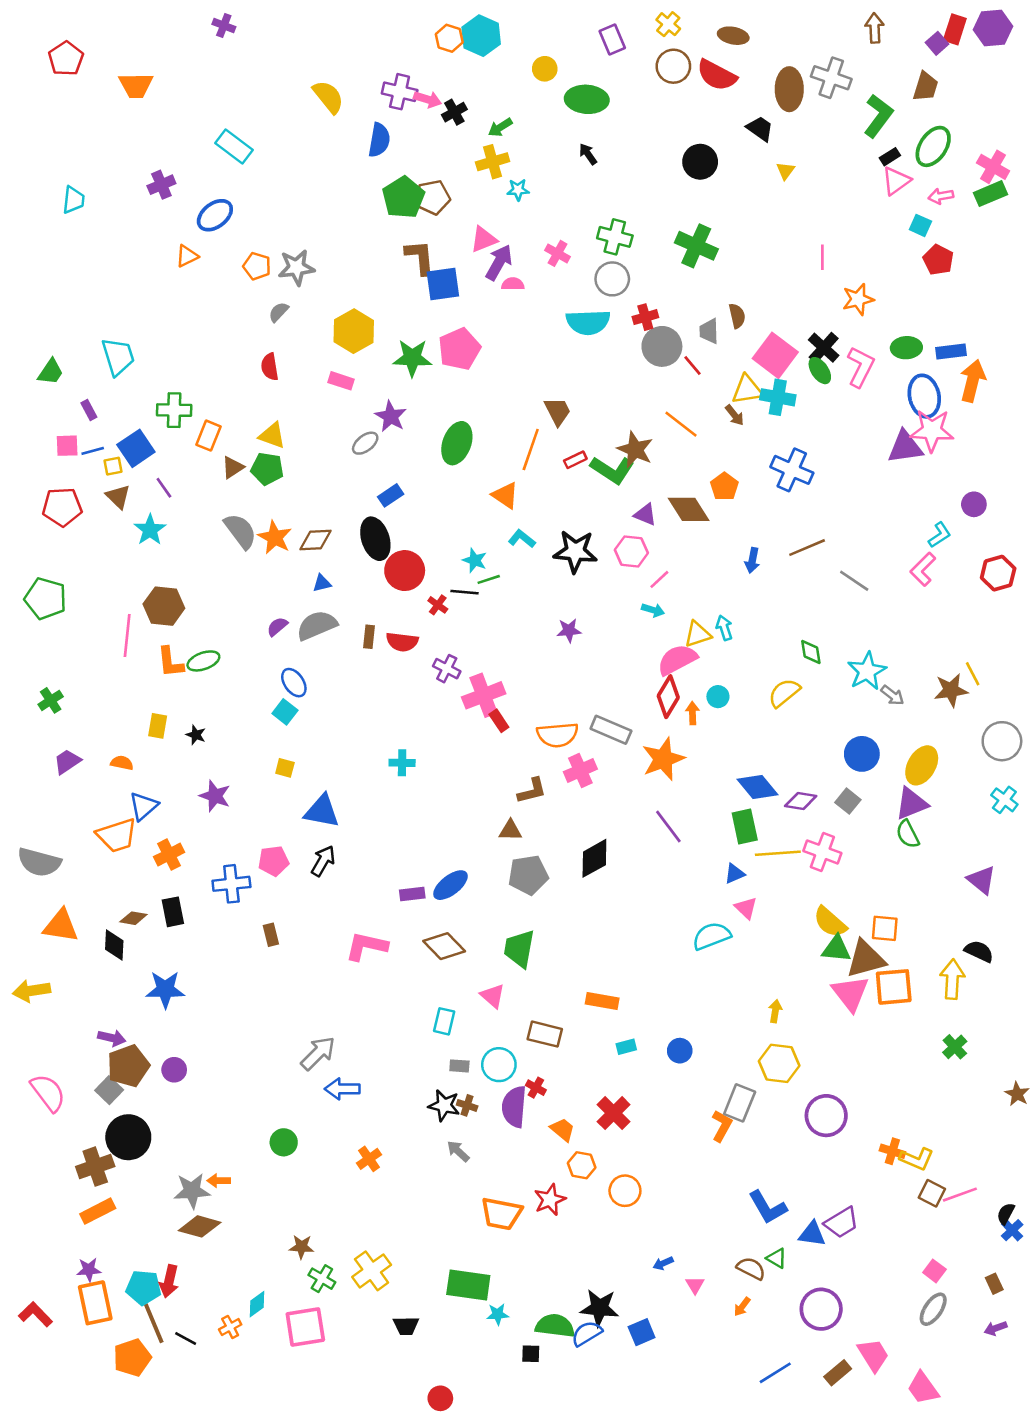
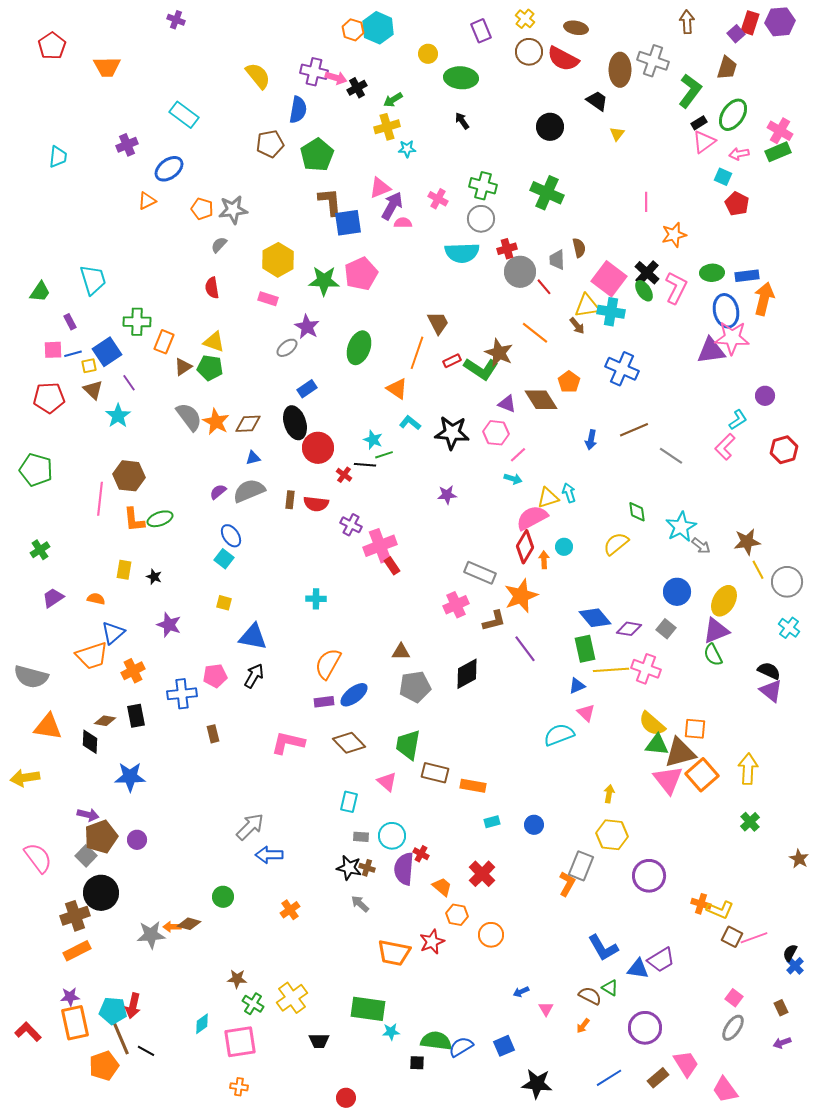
brown pentagon: (433, 197) -> (270, 144), moved
yellow line: (973, 674) -> (758, 570), moved
orange semicircle: (557, 735) -> (328, 664), moved, turned 124
brown L-shape: (532, 791) -> (494, 621), moved
black semicircle: (979, 951) -> (769, 671), moved
orange square: (894, 987) -> (702, 775), turned -36
brown rectangle: (545, 1034) -> (435, 773), moved
brown diamond: (200, 1226) -> (189, 924), moved, size x0.7
black star: (600, 1308) -> (537, 1084), moved
orange cross: (230, 1327) -> (239, 1087), moved, turned 36

